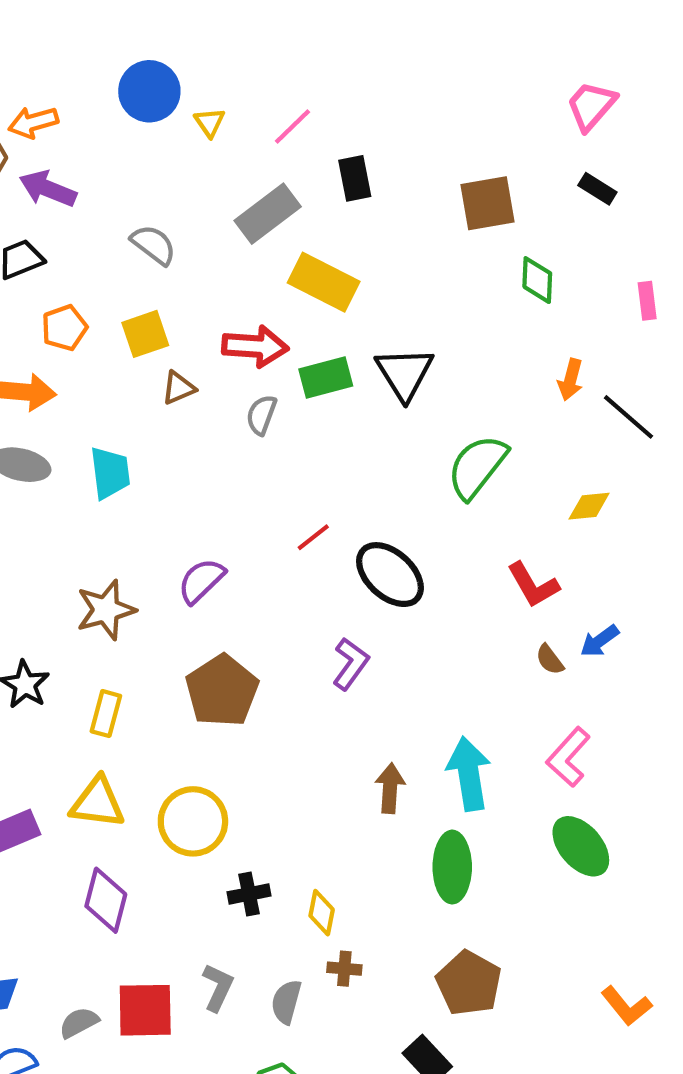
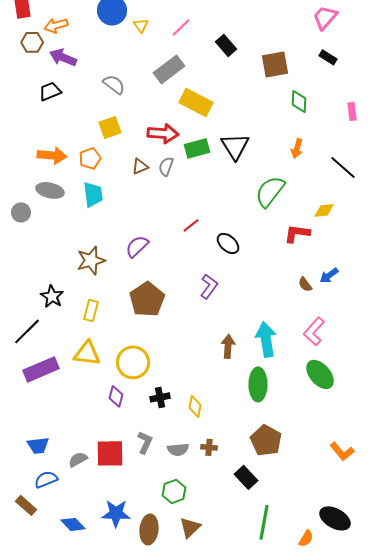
black rectangle: (355, 178) -> (226, 45), moved, turned -30
orange pentagon: (64, 328) -> (90, 158), moved
orange arrow: (570, 380) -> (297, 148), moved
brown triangle: (178, 388) -> (140, 166), moved
black ellipse: (390, 575) -> (228, 243), size x0.7
red L-shape: (533, 585) -> (297, 233), moved, turned 128
purple diamond: (106, 900) -> (116, 396), moved, size x0.7
brown cross: (344, 969) -> (209, 447), moved
gray semicircle: (286, 1002) -> (178, 449), turned -110

